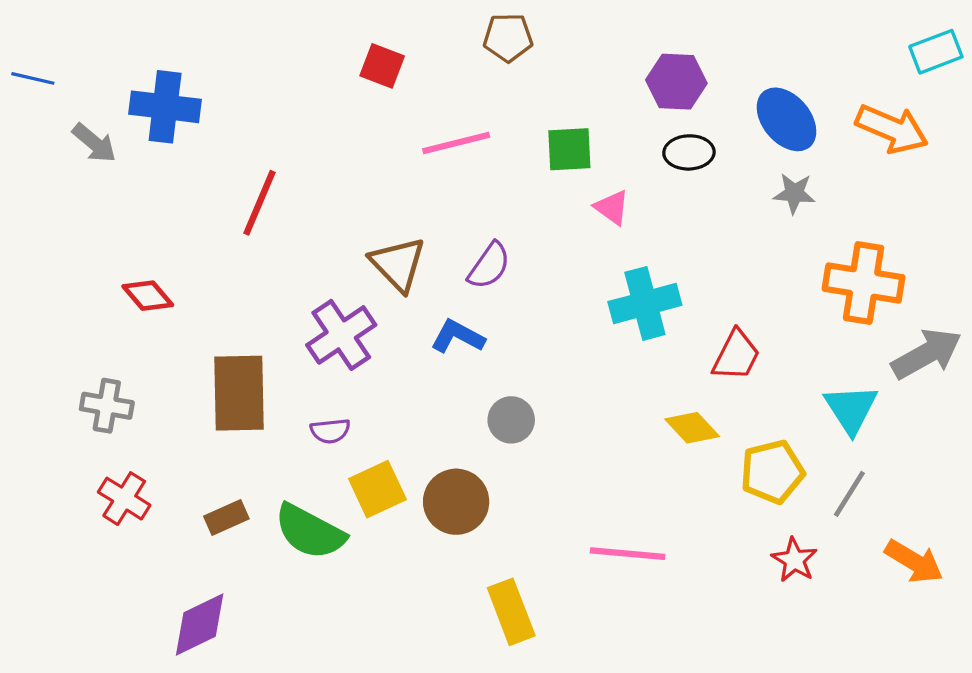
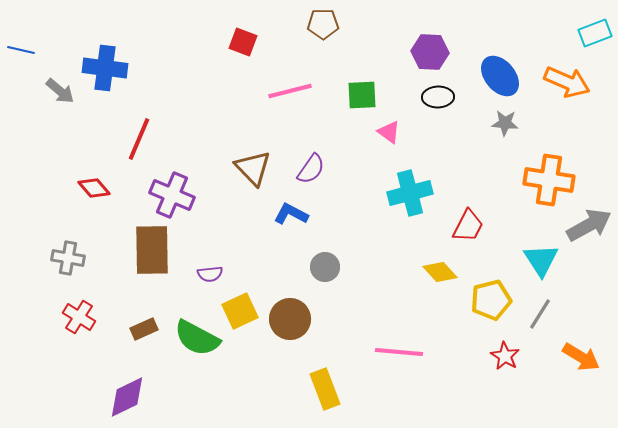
red line: (259, 203) -> (139, 139), moved
purple cross: (341, 335) -> (172, 195), moved, turned -33

